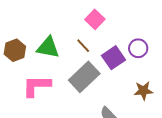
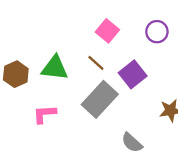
purple circle: (138, 48) -> (157, 32), moved
pink L-shape: (37, 86) -> (44, 114), size x0.7

